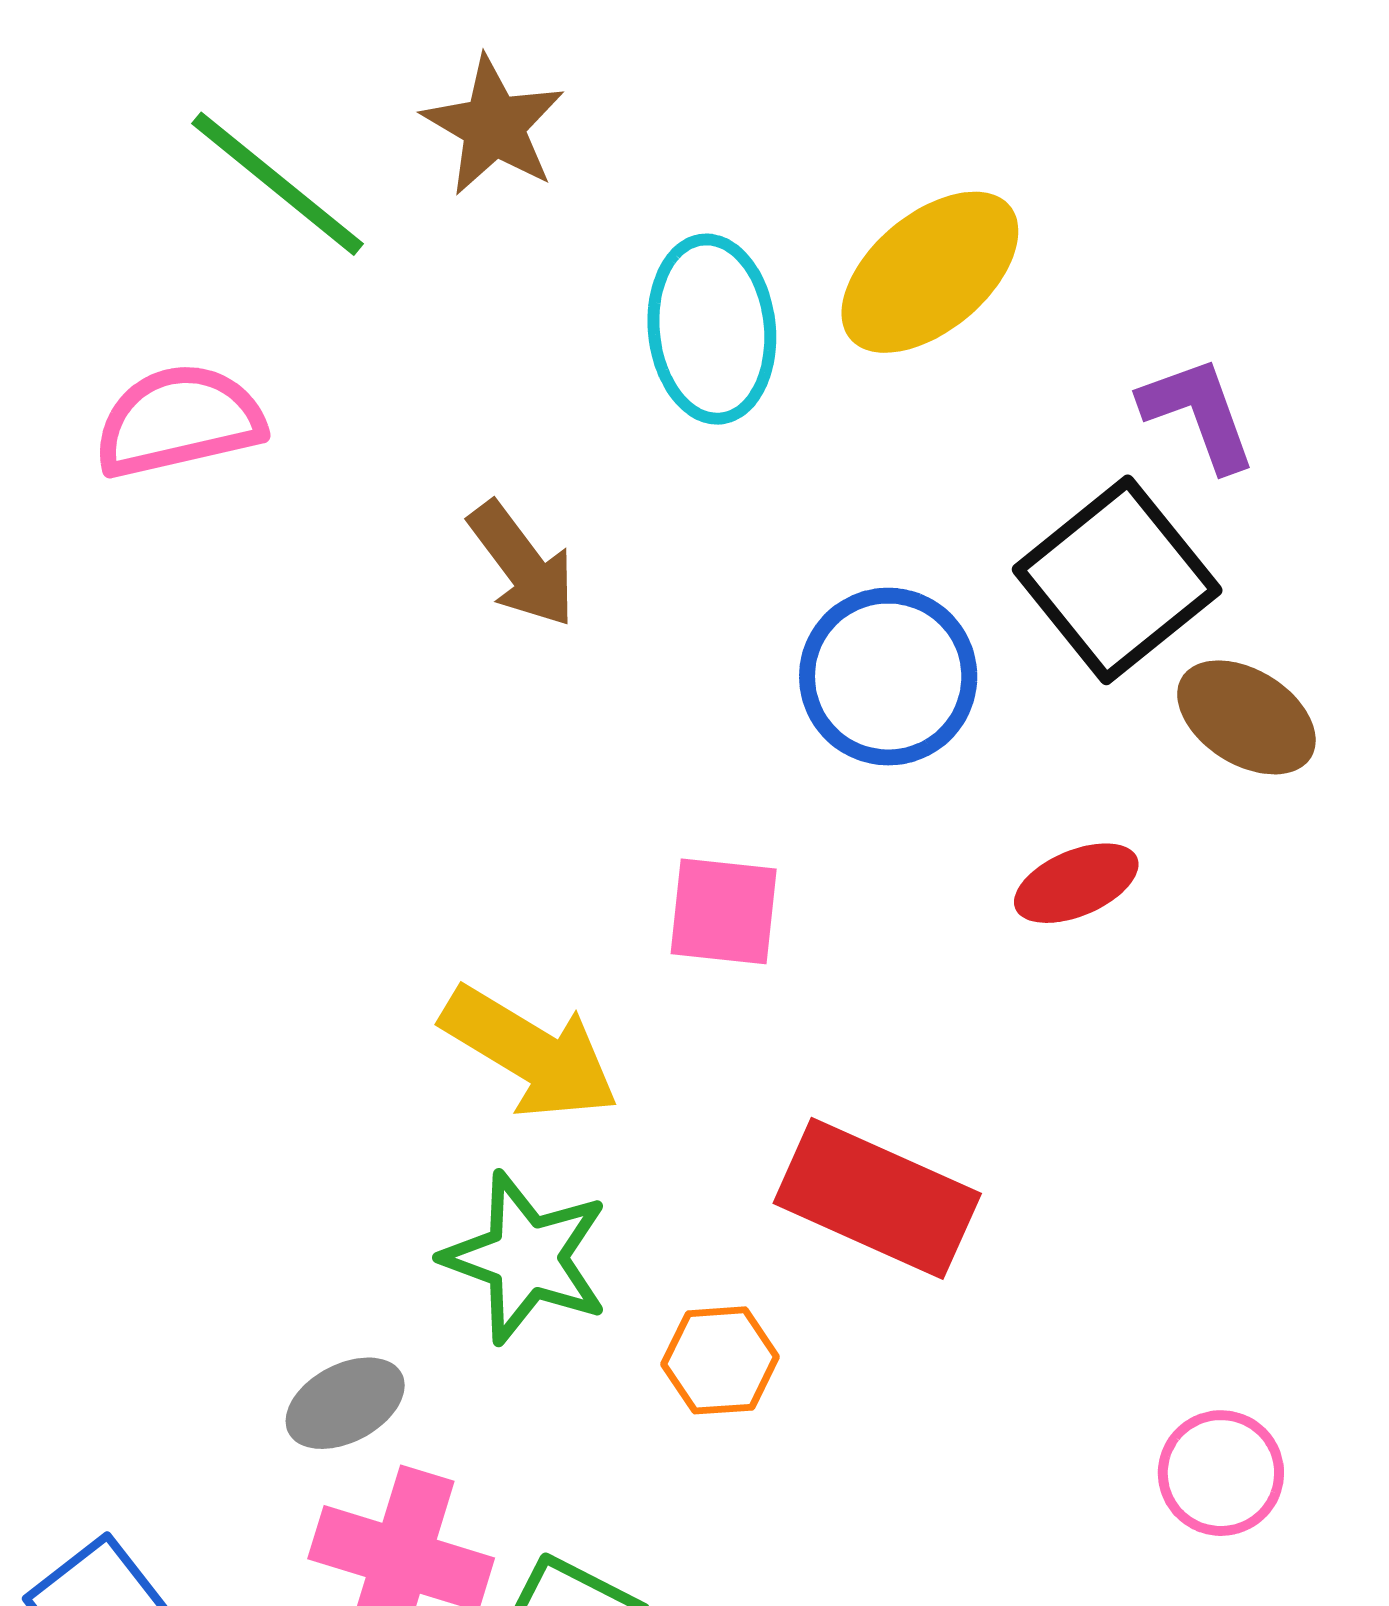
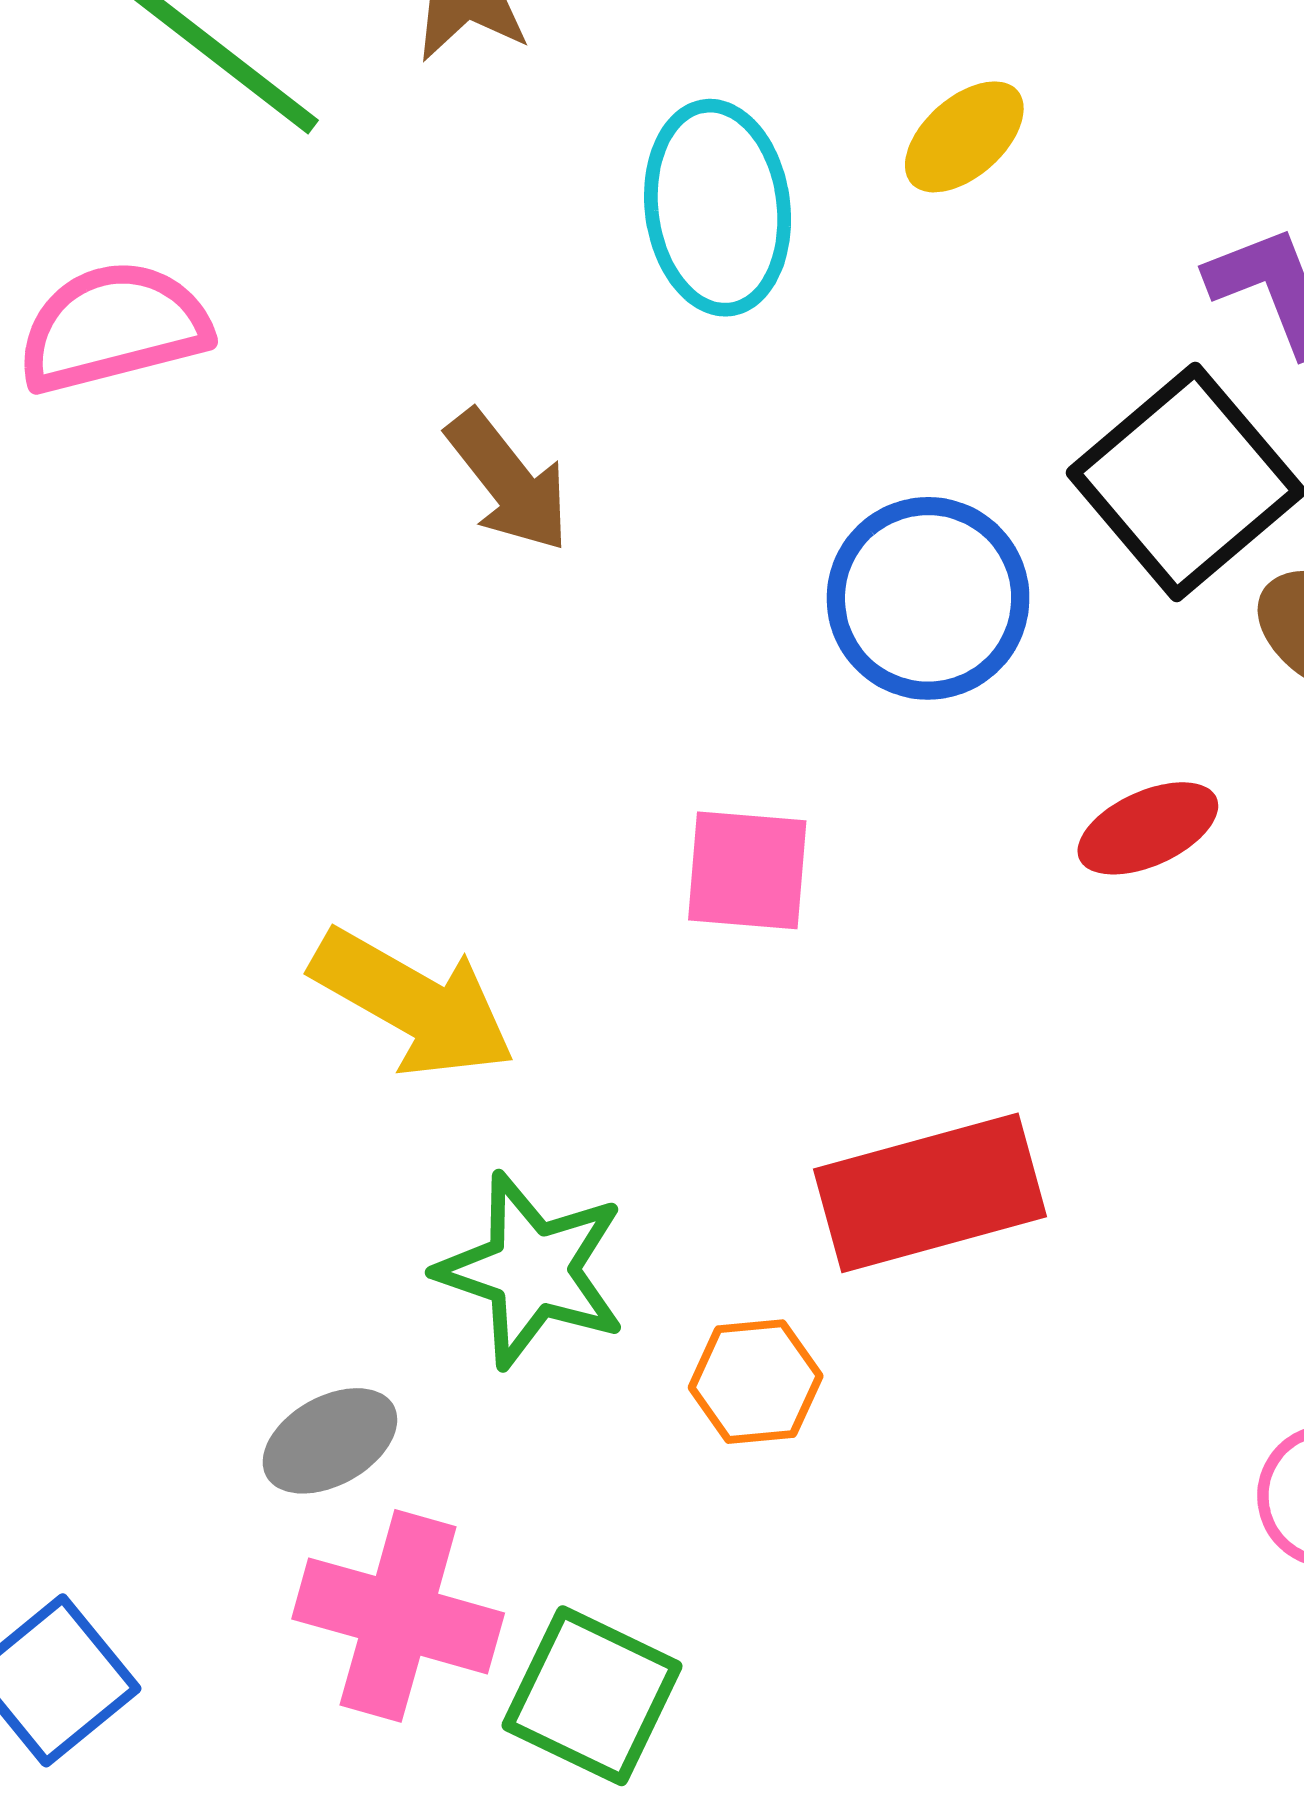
yellow ellipse: (930, 272) -> (964, 137), size x0.6
yellow arrow: (530, 1053) -> (413, 1003), moved
red rectangle: (877, 1198) -> (930, 1193), turned -38

